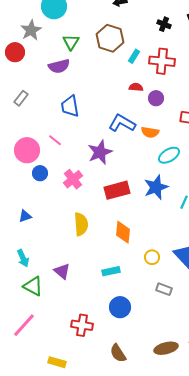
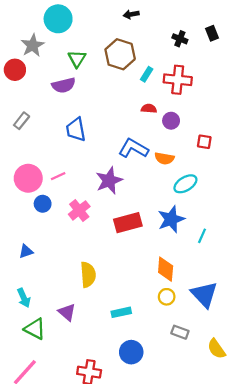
pink line: (55, 140) -> (58, 176), moved, turned -64
yellow semicircle: (81, 224) -> (88, 275), moved
orange diamond: (123, 232) -> (166, 269), moved

